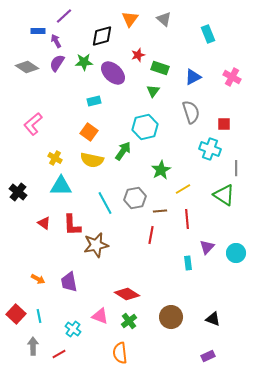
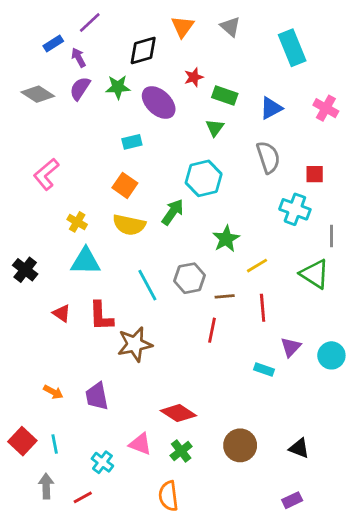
blue rectangle: (38, 31) -> (53, 43), turned -32
cyan rectangle: (208, 34) -> (292, 48), size x1.4
cyan rectangle: (188, 263) -> (264, 369), turned -64

